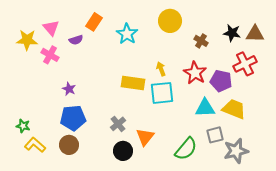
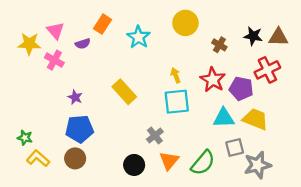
yellow rectangle: (133, 83) -> (124, 92), moved, turned 40
gray cross: (118, 124) -> (155, 135), moved
orange triangle: (145, 137) -> (169, 161), moved

